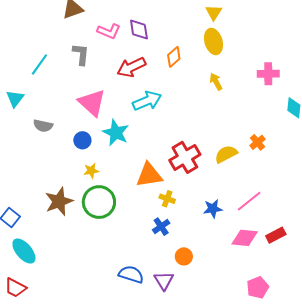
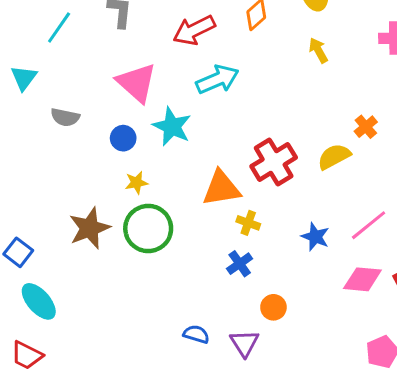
orange cross: (257, 142) -> (366, 127), moved
blue star: (213, 209) -> (315, 237), turned 30
blue semicircle: (131, 274) -> (196, 334), size x0.7

